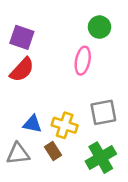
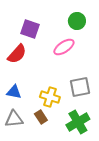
purple square: (22, 37) -> (30, 29), moved
pink ellipse: (83, 61) -> (64, 47), turned 45
blue triangle: (32, 124) -> (14, 92), moved

